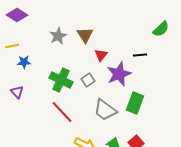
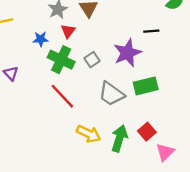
red triangle: (101, 55) -> (68, 31), moved
blue star: (24, 62) -> (41, 39), moved
green rectangle: (135, 103) -> (146, 86), turned 55

